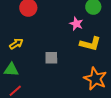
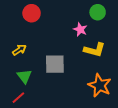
gray square: (51, 58) -> (55, 64), size x1.5
green triangle: (11, 70) -> (24, 76), moved, turned 49

